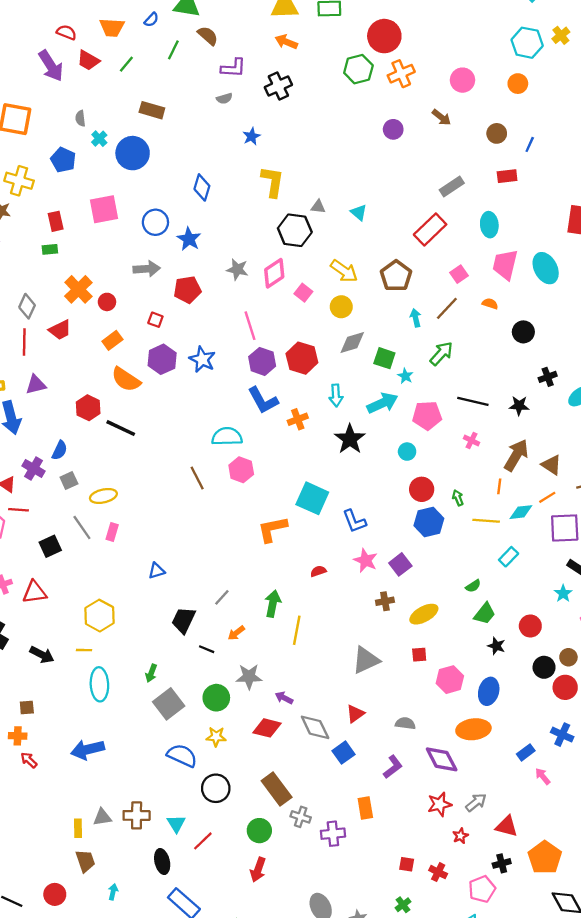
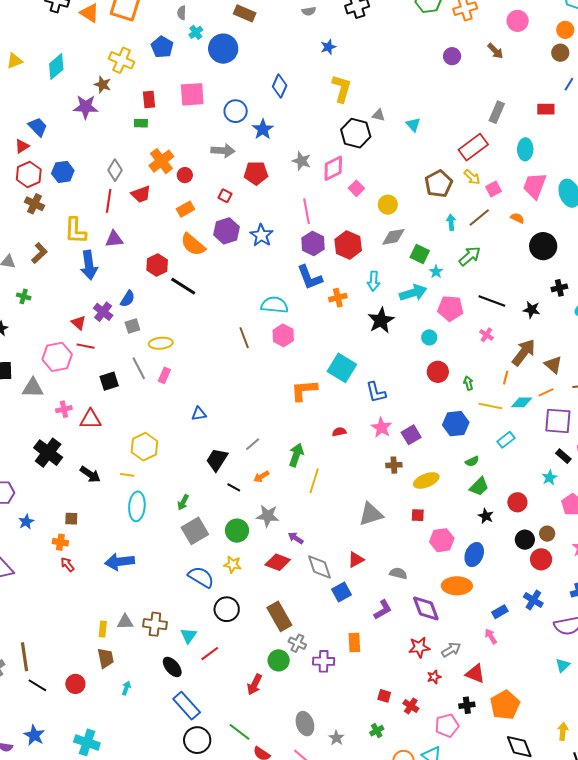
brown circle: (497, 133) -> (560, 53), moved
gray rectangle: (452, 186) -> (497, 112), turned -40
yellow arrow: (344, 271) -> (472, 177), moved, size x0.7
black circle: (523, 332) -> (543, 246), size x1.4
blue hexagon: (429, 522) -> (456, 424), moved
pink arrow: (543, 776) -> (491, 636), moved
green circle: (259, 831) -> (279, 660), moved
black ellipse: (162, 861) -> (172, 667), turned -35

